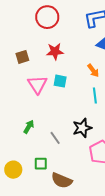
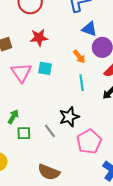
gray line: (55, 138) -> (50, 131), moved
green square: (41, 164) -> (24, 133), moved

